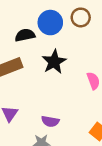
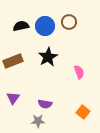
black semicircle: (25, 35) -> (21, 26), moved

